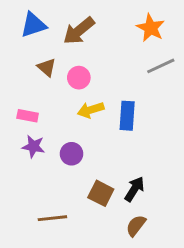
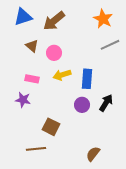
pink rectangle: (28, 116) -> (32, 79), moved
purple circle: (71, 154) -> (82, 105), moved
black arrow: (134, 189) -> (106, 103), moved
brown square: (101, 193) -> (51, 127), moved

